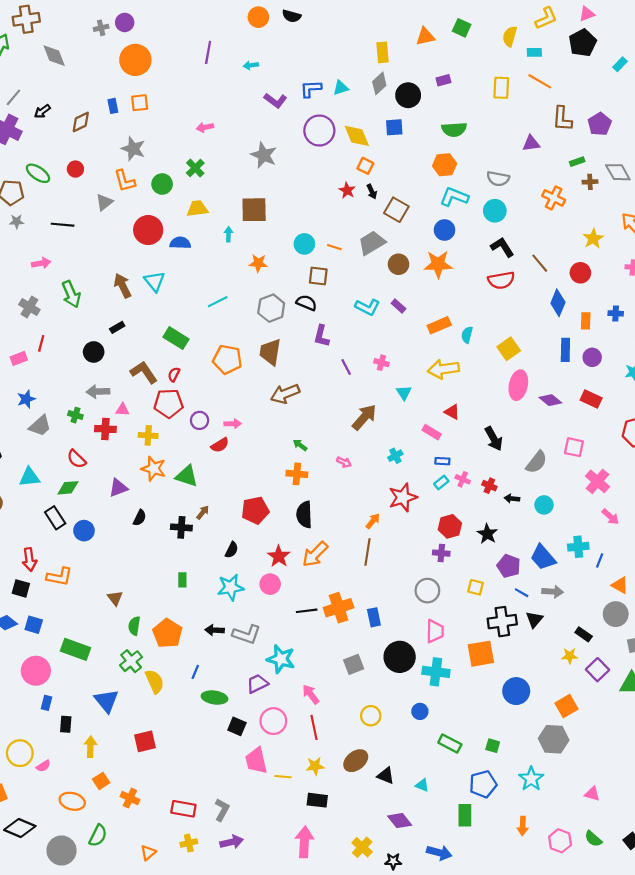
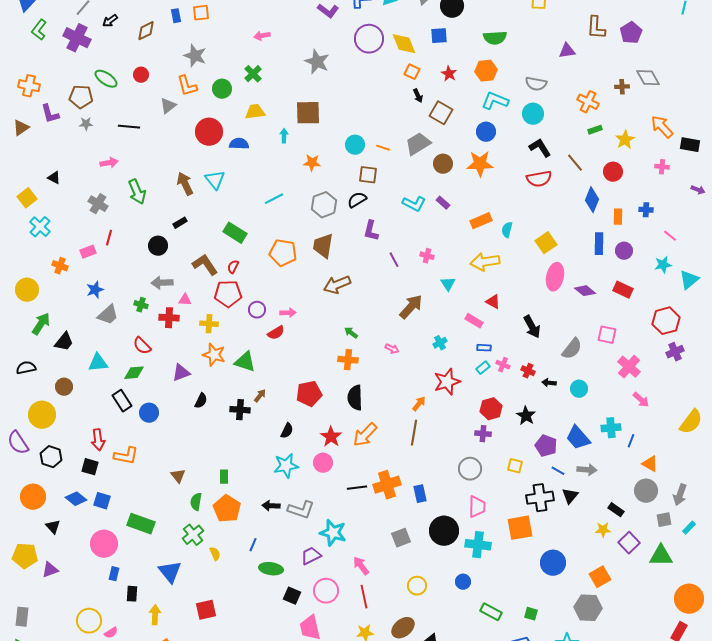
green rectangle: (577, 162) -> (595, 130), moved
red star: (347, 190) -> (449, 74), moved
black semicircle: (307, 303) -> (357, 200), turned -54
green rectangle: (182, 580) -> (224, 477), moved
yellow semicircle: (155, 681) -> (215, 554), size x0.6

